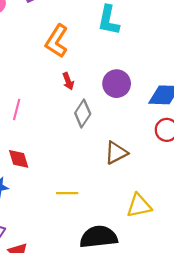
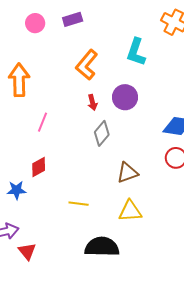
purple circle: (117, 84) -> (125, 97), moved
red diamond: (19, 159) -> (39, 167), turned 70
yellow triangle: (139, 206) -> (130, 211), moved

